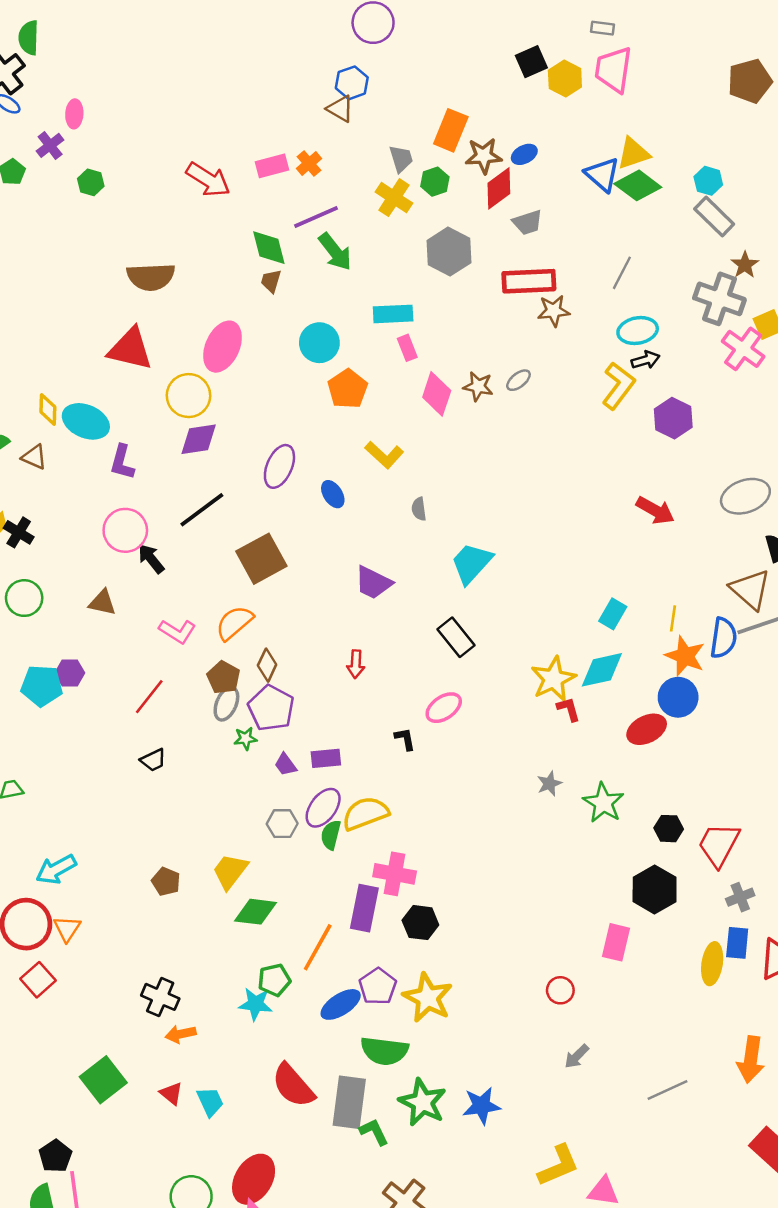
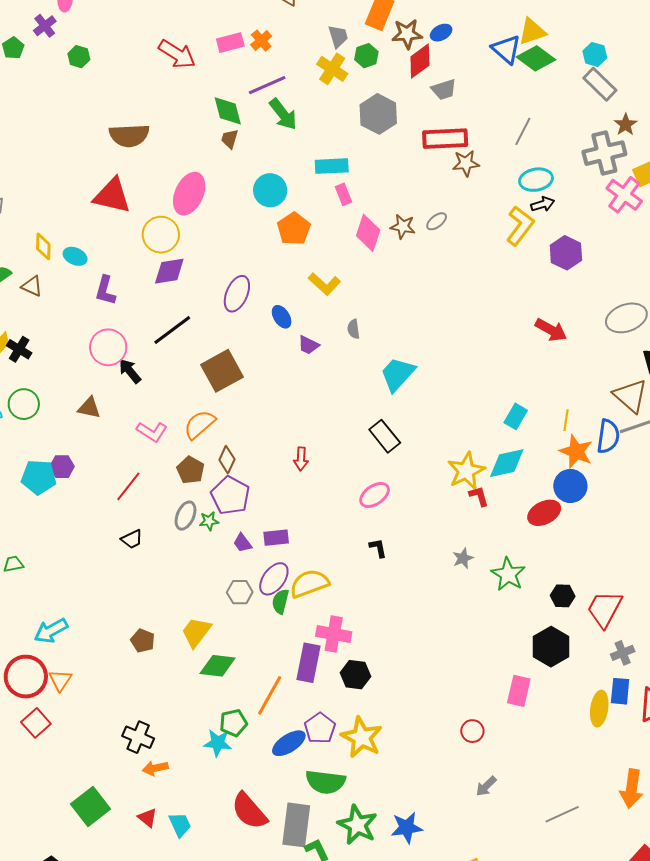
gray cross: (719, 299) -> (604, 153), turned -33
cyan ellipse: (86, 421) -> (75, 256), size x0.6
purple trapezoid: (373, 583) -> (308, 345), moved, size x0.7
gray ellipse: (226, 704) -> (186, 516), moved
black L-shape: (405, 739) -> (378, 548), moved

